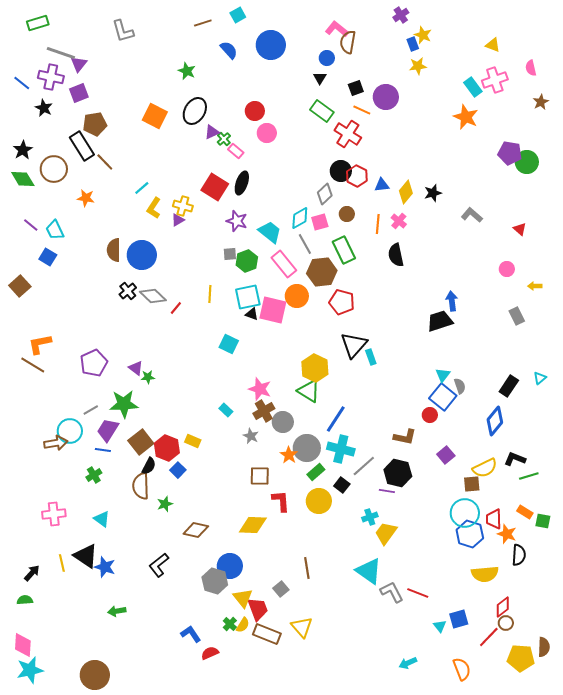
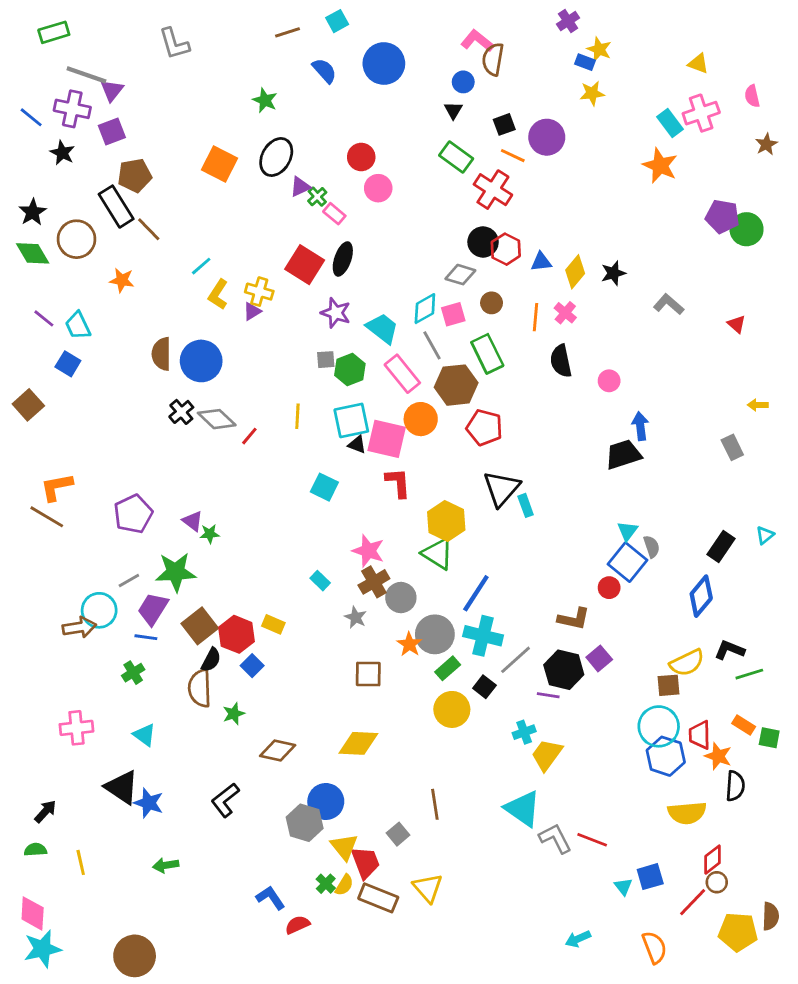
blue rectangle: (413, 44) -> (585, 62), turned -48
gray diamond: (325, 194) -> (460, 275), turned 60
pink circle: (507, 269) -> (609, 381), moved
purple square: (446, 455) -> (599, 658), moved
red L-shape: (281, 501) -> (398, 483), moved
yellow line: (62, 563) -> (81, 862), moved

